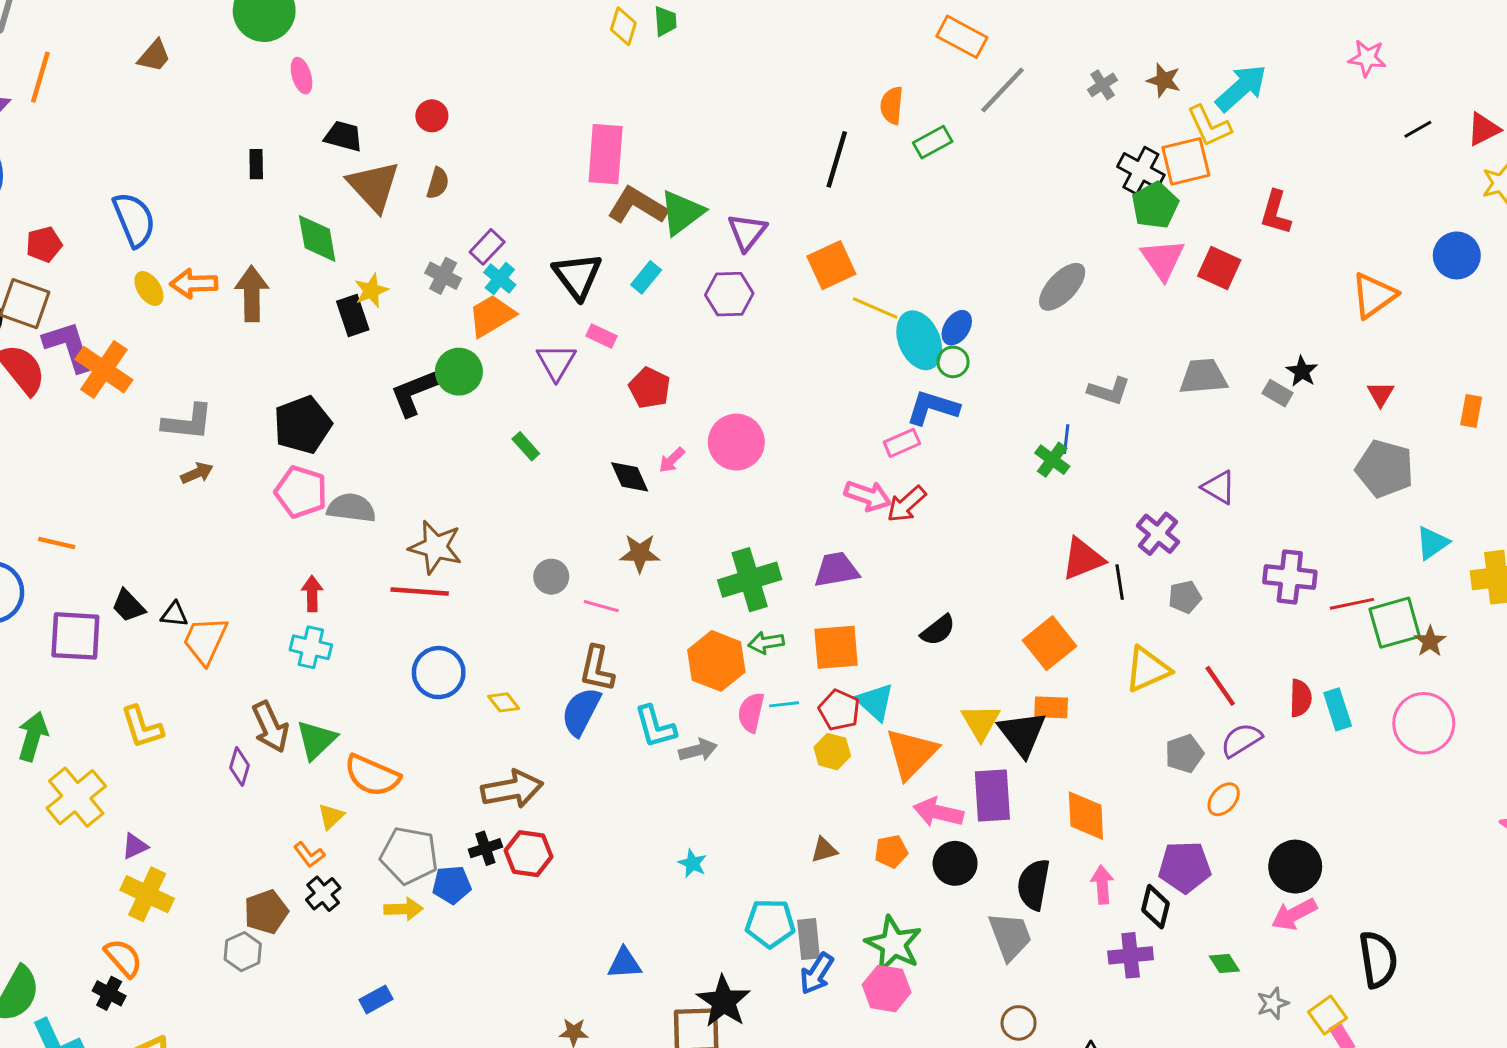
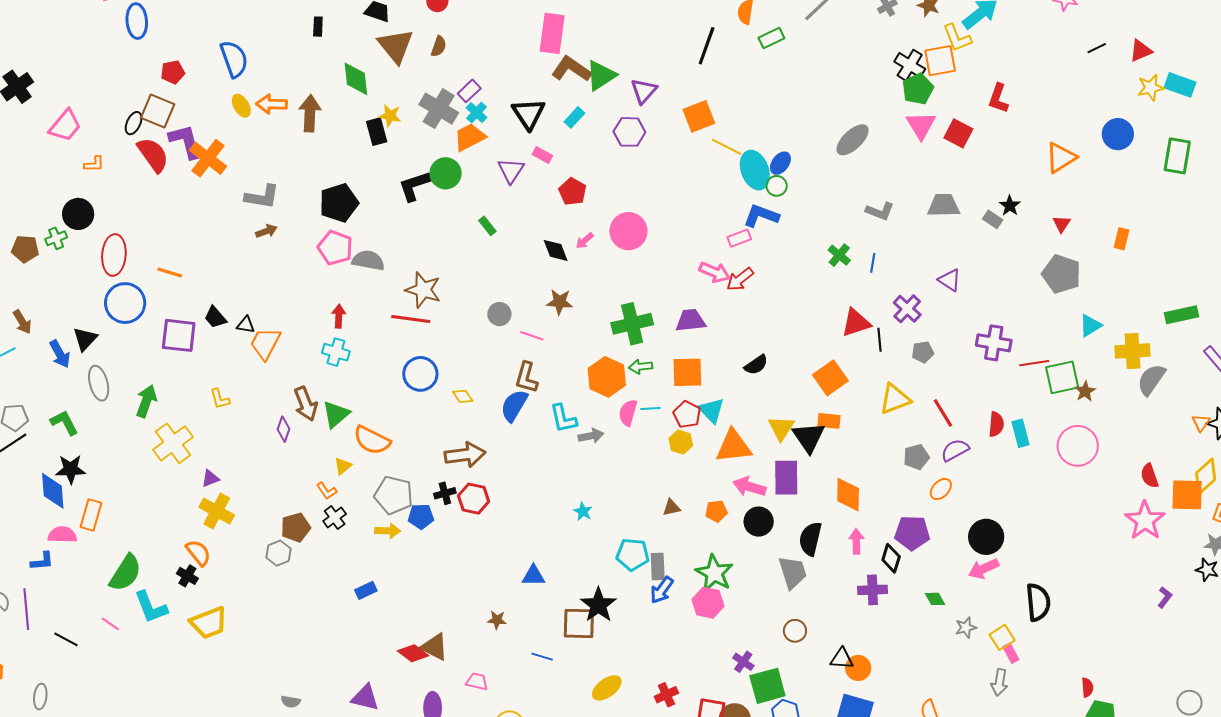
gray cross: (443, 276) -> (439, 109), size x1.6
yellow star: (371, 291) -> (390, 116), turned 30
blue line: (1066, 439) -> (873, 263), moved
yellow L-shape: (142, 727) -> (220, 399), size x0.7
orange triangle: (911, 753) -> (734, 446), turned 36

